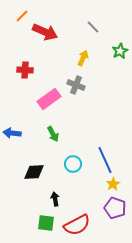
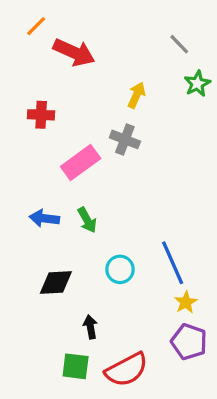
gray line: (93, 27) -> (179, 44), moved
blue arrow: (12, 133) -> (44, 218), moved

